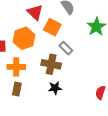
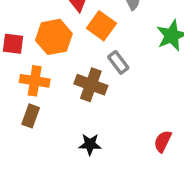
black star: (55, 88) -> (90, 144), moved

